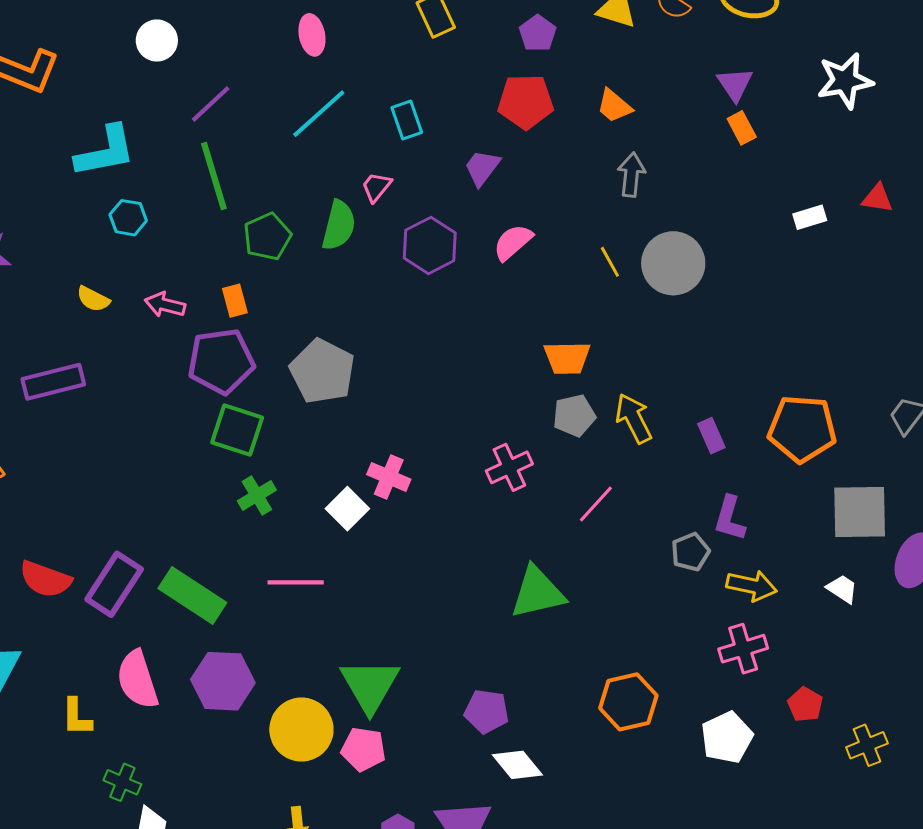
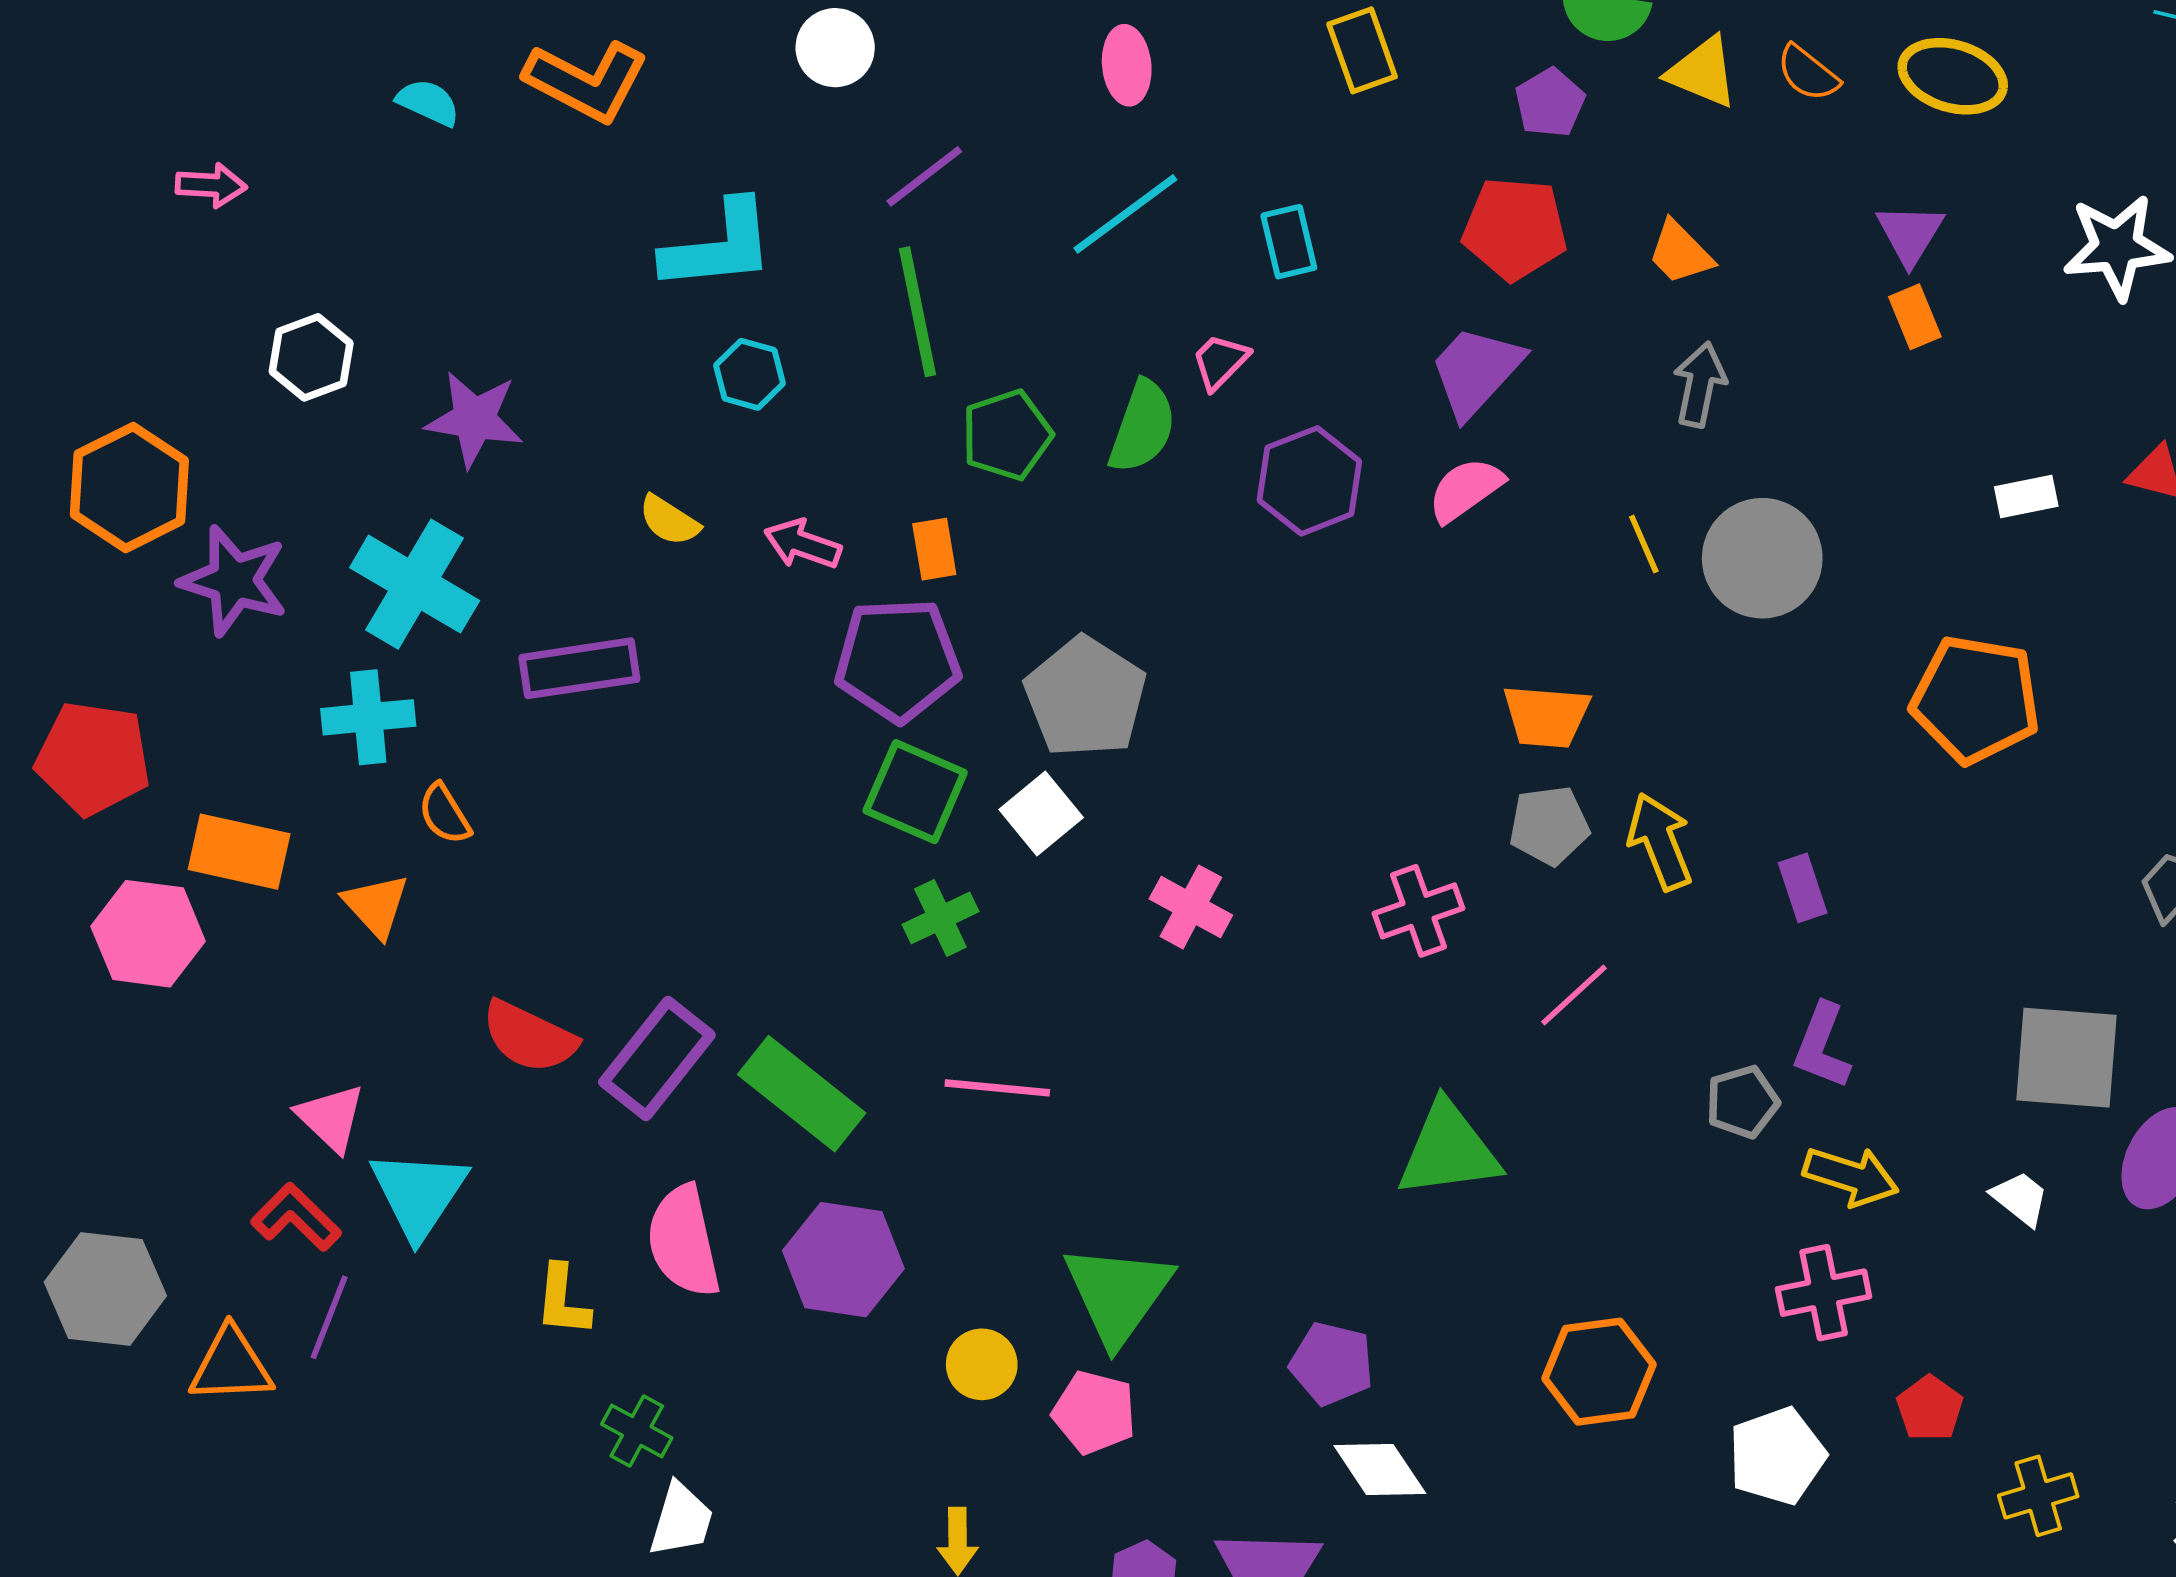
purple trapezoid: (482, 168) -> (1476, 371), moved, size x1.4
orange pentagon: (802, 429) -> (1976, 699), moved
white square: (347, 509) -> (1041, 813), moved
yellow circle: (301, 729) -> (982, 1364), size x0.6

